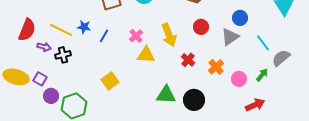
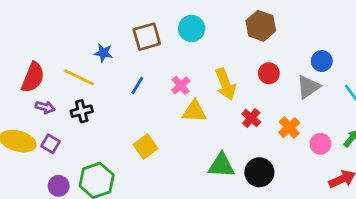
blue star: (84, 27) -> (103, 53), moved
purple arrow: (44, 47) -> (45, 107), moved
purple circle: (51, 96) -> (59, 186), moved

